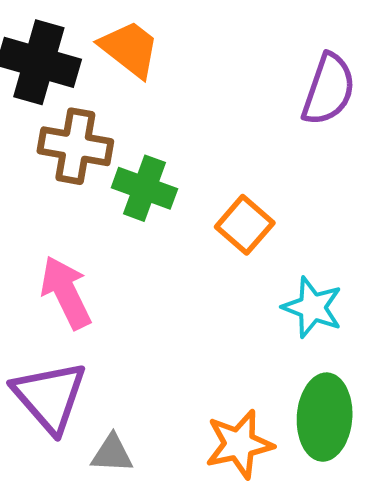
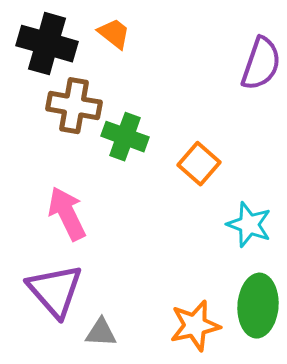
orange trapezoid: (130, 49) -> (114, 34), size x0.7

